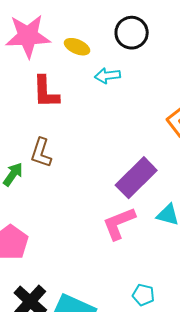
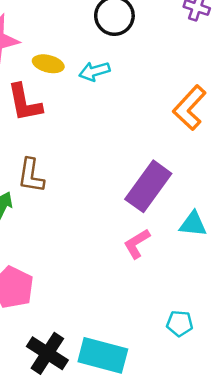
yellow ellipse: (77, 47) -> (48, 64), moved
pink L-shape: (119, 223) -> (137, 244), size x0.7

